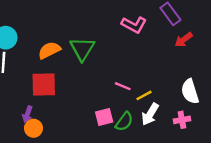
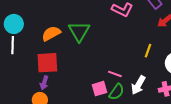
pink line: (123, 86) -> (115, 74), moved
yellow line: (144, 95) -> (148, 51), moved, turned -40
purple arrow: (27, 114) -> (44, 83), moved

